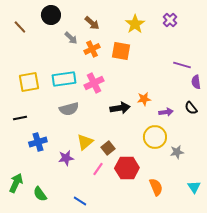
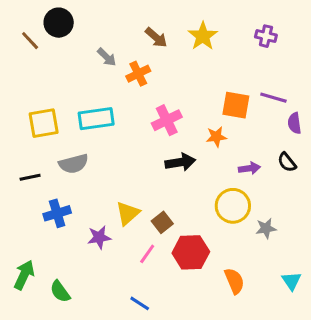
black circle: (51, 15) -> (59, 23), moved
purple cross: (170, 20) -> (266, 36), moved, turned -32
brown arrow: (92, 23) -> (156, 38), moved
orange square: (121, 51) -> (236, 105), moved
pink cross: (94, 83) -> (167, 120), moved
orange star: (144, 99) -> (216, 137), moved
gray semicircle: (69, 109) -> (74, 164), moved
blue line: (80, 201) -> (140, 303), moved

